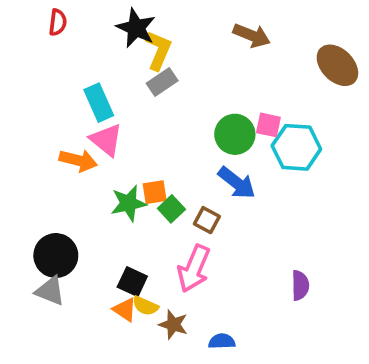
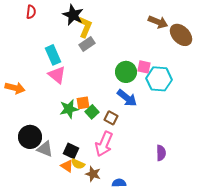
brown arrow: (252, 35) -> (158, 22), moved
orange arrow: (78, 160) -> (15, 88), moved
gray triangle: (50, 291) -> (45, 149), moved

